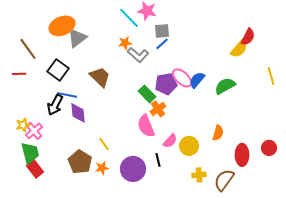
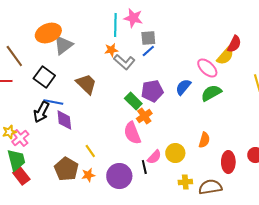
cyan line: (129, 18) -> (115, 25), turned 45
pink ellipse: (182, 78) -> (207, 68), moved
pink semicircle: (170, 141) -> (154, 157), moved
brown semicircle: (224, 180) -> (210, 187), turned 45

